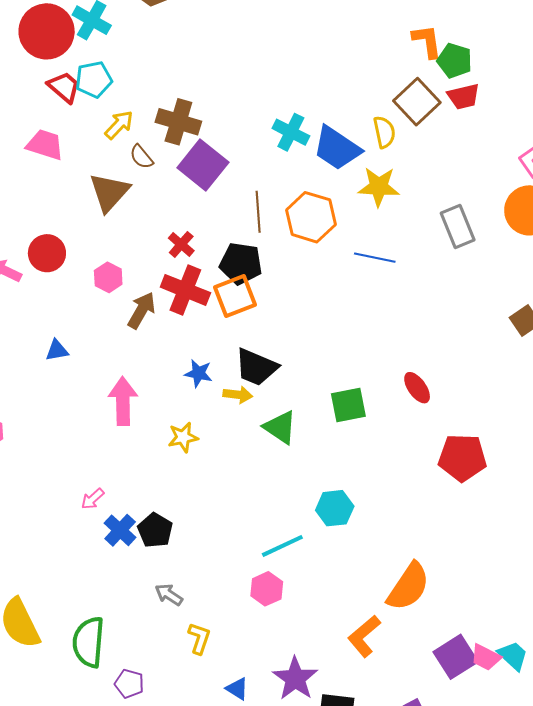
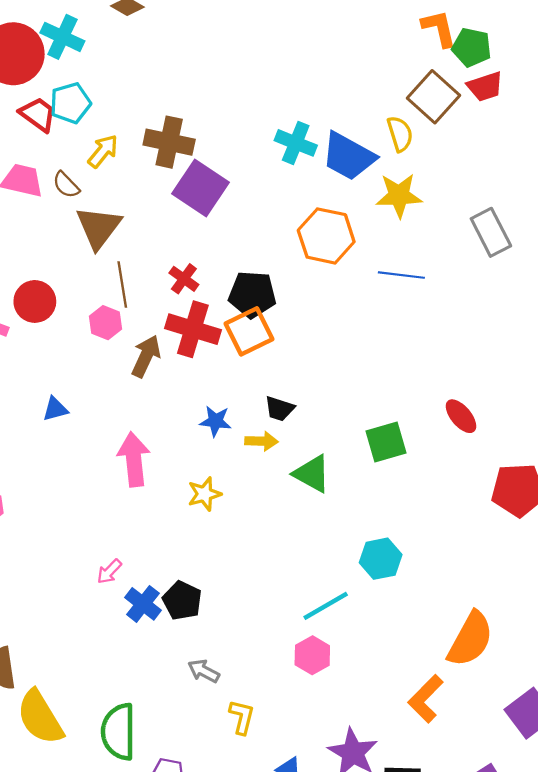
brown semicircle: (141, 157) -> (66, 185), moved
brown line: (258, 212) -> (122, 285), moved
black trapezoid: (256, 367) -> (279, 409), size x0.6

